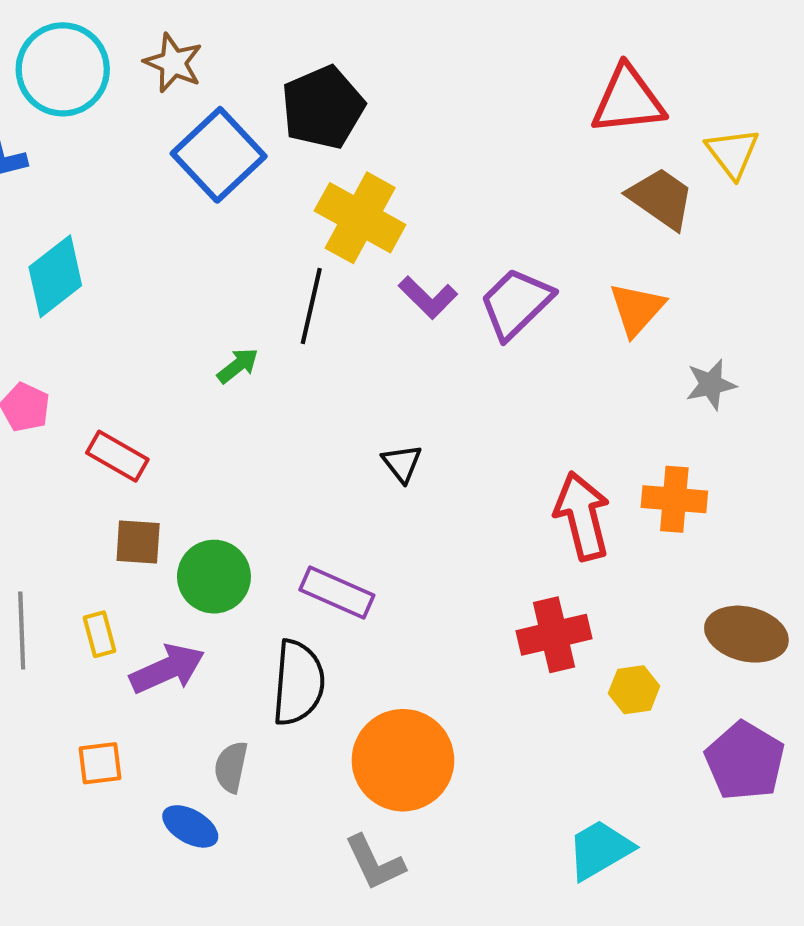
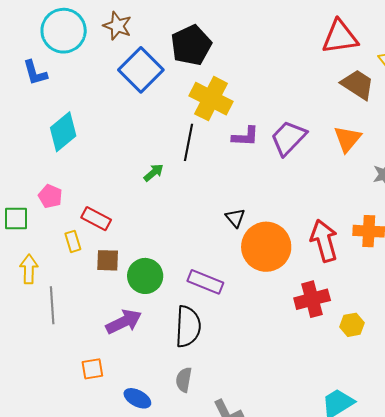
purple L-shape: (428, 297) -> (245, 136), turned -40
yellow rectangle: (100, 634) -> (73, 241), moved
orange circle: (403, 760) -> (266, 247), moved
gray semicircle: (231, 767) -> (184, 380), moved

